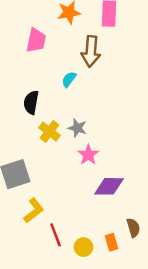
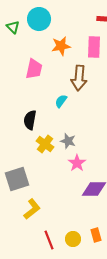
red line: (56, 235) -> (49, 240), moved

